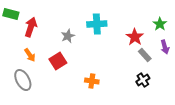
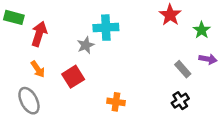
cyan cross: (97, 24) -> (106, 28), moved
red star: (135, 37) -> (170, 15), moved
purple arrow: (165, 47) -> (208, 59), turned -64

